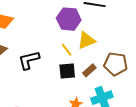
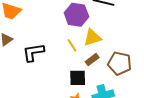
brown rectangle: (89, 70) -> (92, 60), moved
black square: (67, 71) -> (78, 78), moved

